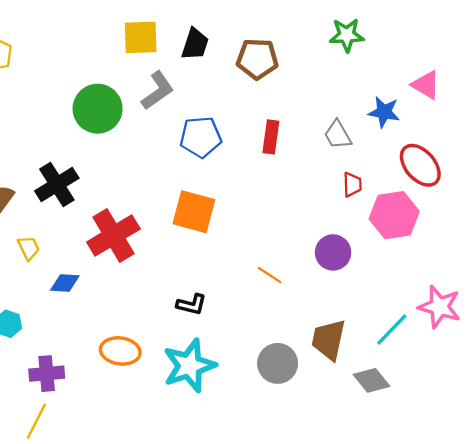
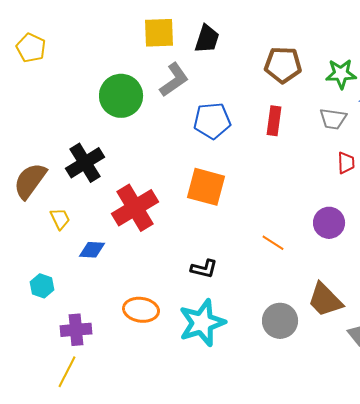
green star: (347, 35) -> (341, 74), moved
brown pentagon: (257, 59) -> (283, 65), moved
gray trapezoid: (338, 135) -> (333, 119), turned -52
brown trapezoid: (329, 340) -> (325, 300), turned -57

